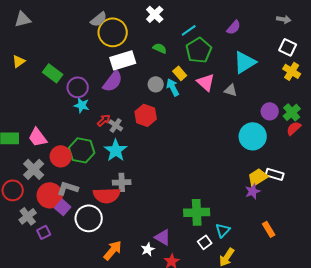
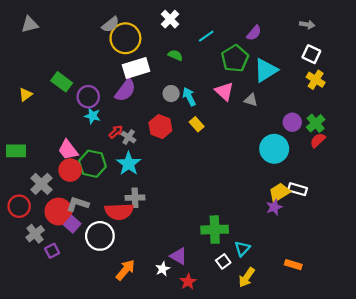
green pentagon: (199, 50) -> (235, 58), moved
yellow triangle: (19, 61) -> (26, 95), moved
yellow rectangle: (180, 73) -> (197, 124), moved
pink trapezoid: (38, 137) -> (68, 150), moved
orange rectangle: (269, 229) -> (293, 265), moved, turned -42

